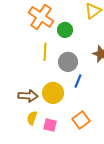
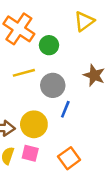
yellow line: (45, 52) -> (24, 73), turned 72
pink square: (50, 125) -> (30, 153), moved

